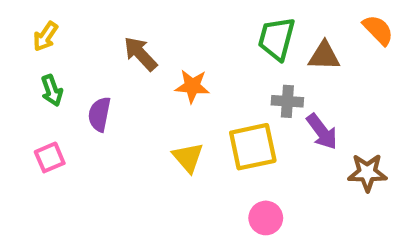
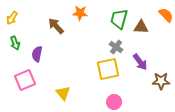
orange star: (192, 86) -> (80, 13), moved
gray cross: (287, 101) -> (116, 47), moved, turned 32
pink square: (50, 157) -> (25, 80), moved, size x1.5
yellow triangle: (188, 157) -> (63, 93), moved

